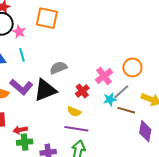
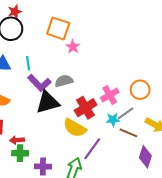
pink star: (19, 32) -> (73, 47), moved
purple L-shape: (21, 87) -> (39, 83), moved
red cross: (82, 91) -> (86, 108), size x1.5
yellow semicircle: (74, 112) -> (75, 128), size x1.6
purple line: (76, 129) -> (92, 149), moved, turned -70

